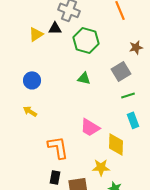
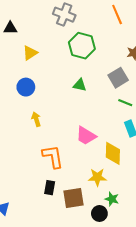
black triangle: (55, 28) -> (10, 28), moved
yellow triangle: (36, 34) -> (30, 53), moved
green line: (128, 95) -> (125, 103), turned 40
yellow arrow: (30, 111) -> (36, 119), moved, turned 40

